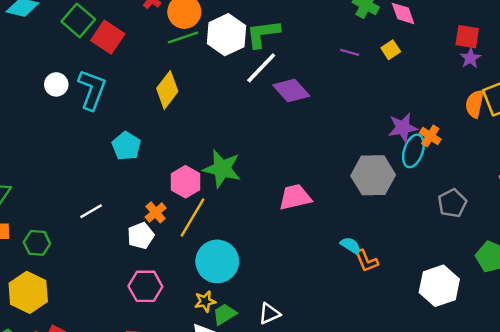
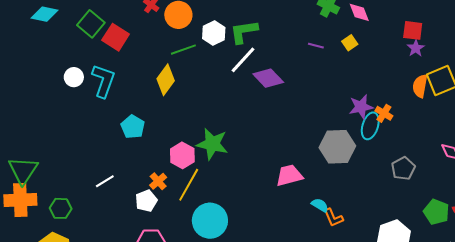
white hexagon: (227, 35) -> (214, 33), size x0.7
green line: (183, 37) -> (183, 50), moved
pink trapezoid: (295, 197) -> (289, 175), moved

